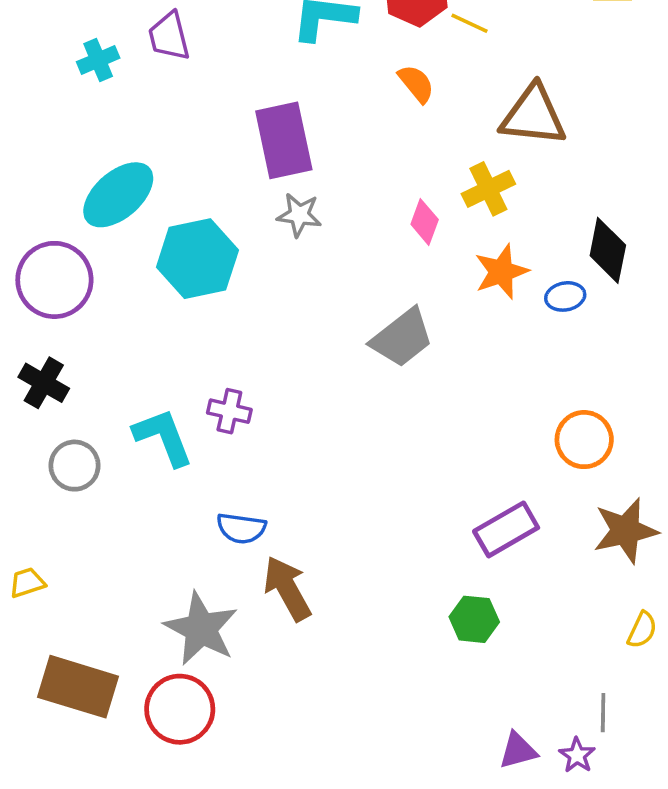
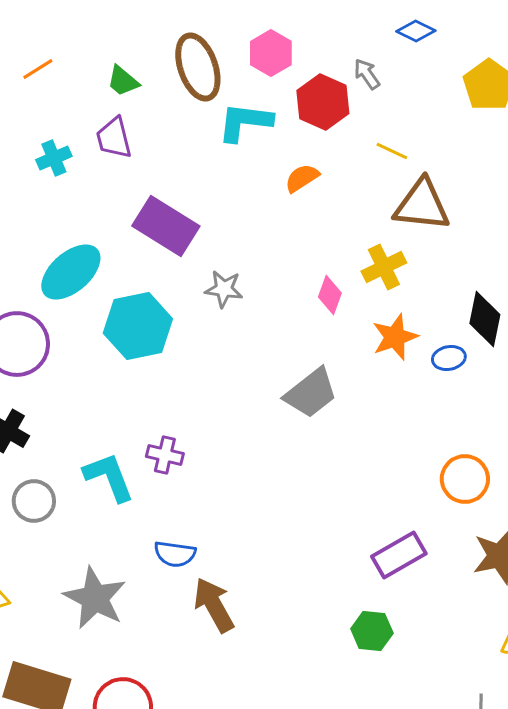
yellow line: (469, 23) -> (392, 151), moved
orange semicircle: (416, 84) -> (302, 178), moved, turned -84
purple rectangle: (284, 140) -> (166, 226), moved, turned -46
gray star: (201, 629) -> (95, 598), moved

